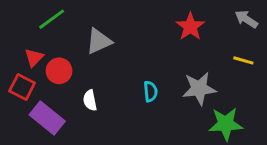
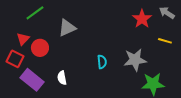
red star: (190, 27) -> (142, 19), moved
white semicircle: (90, 100) -> (62, 78), moved

